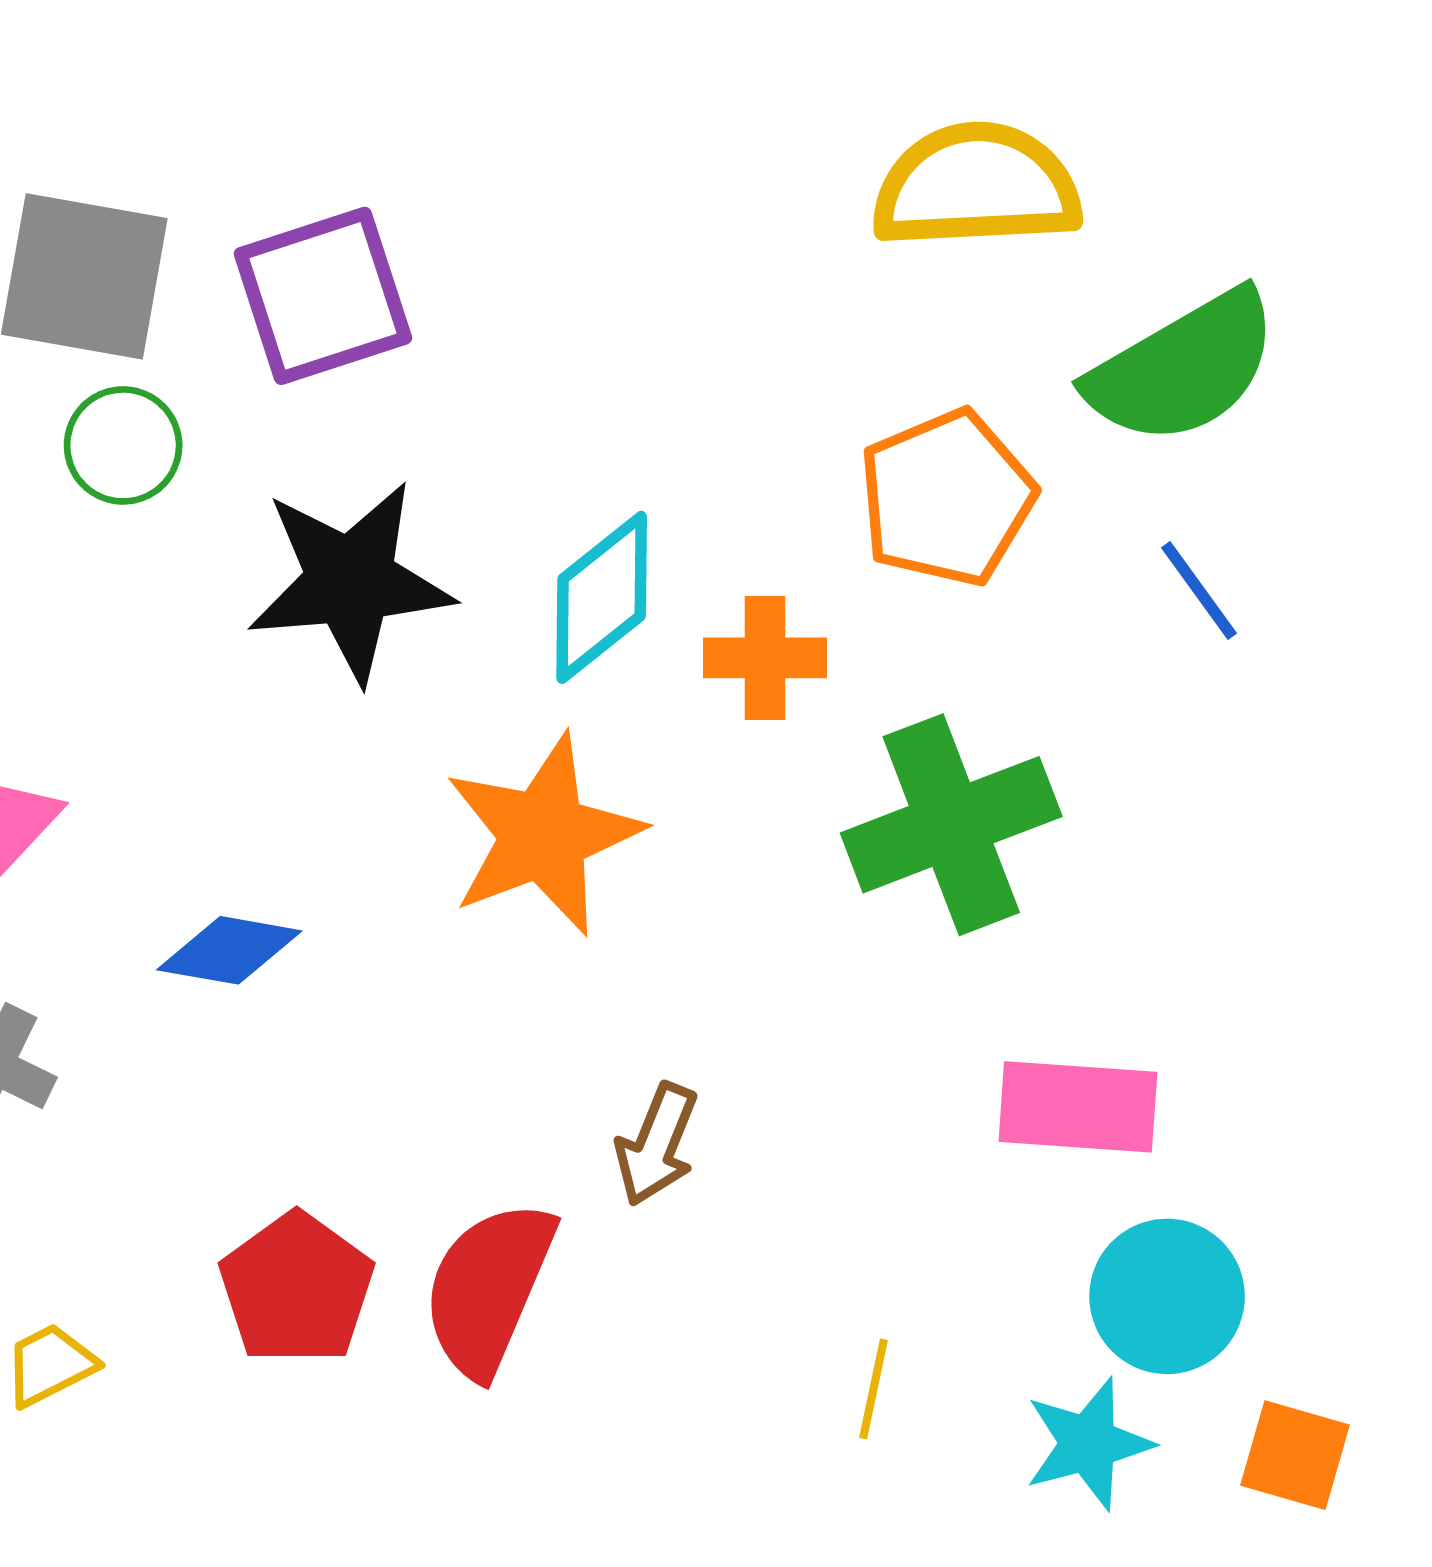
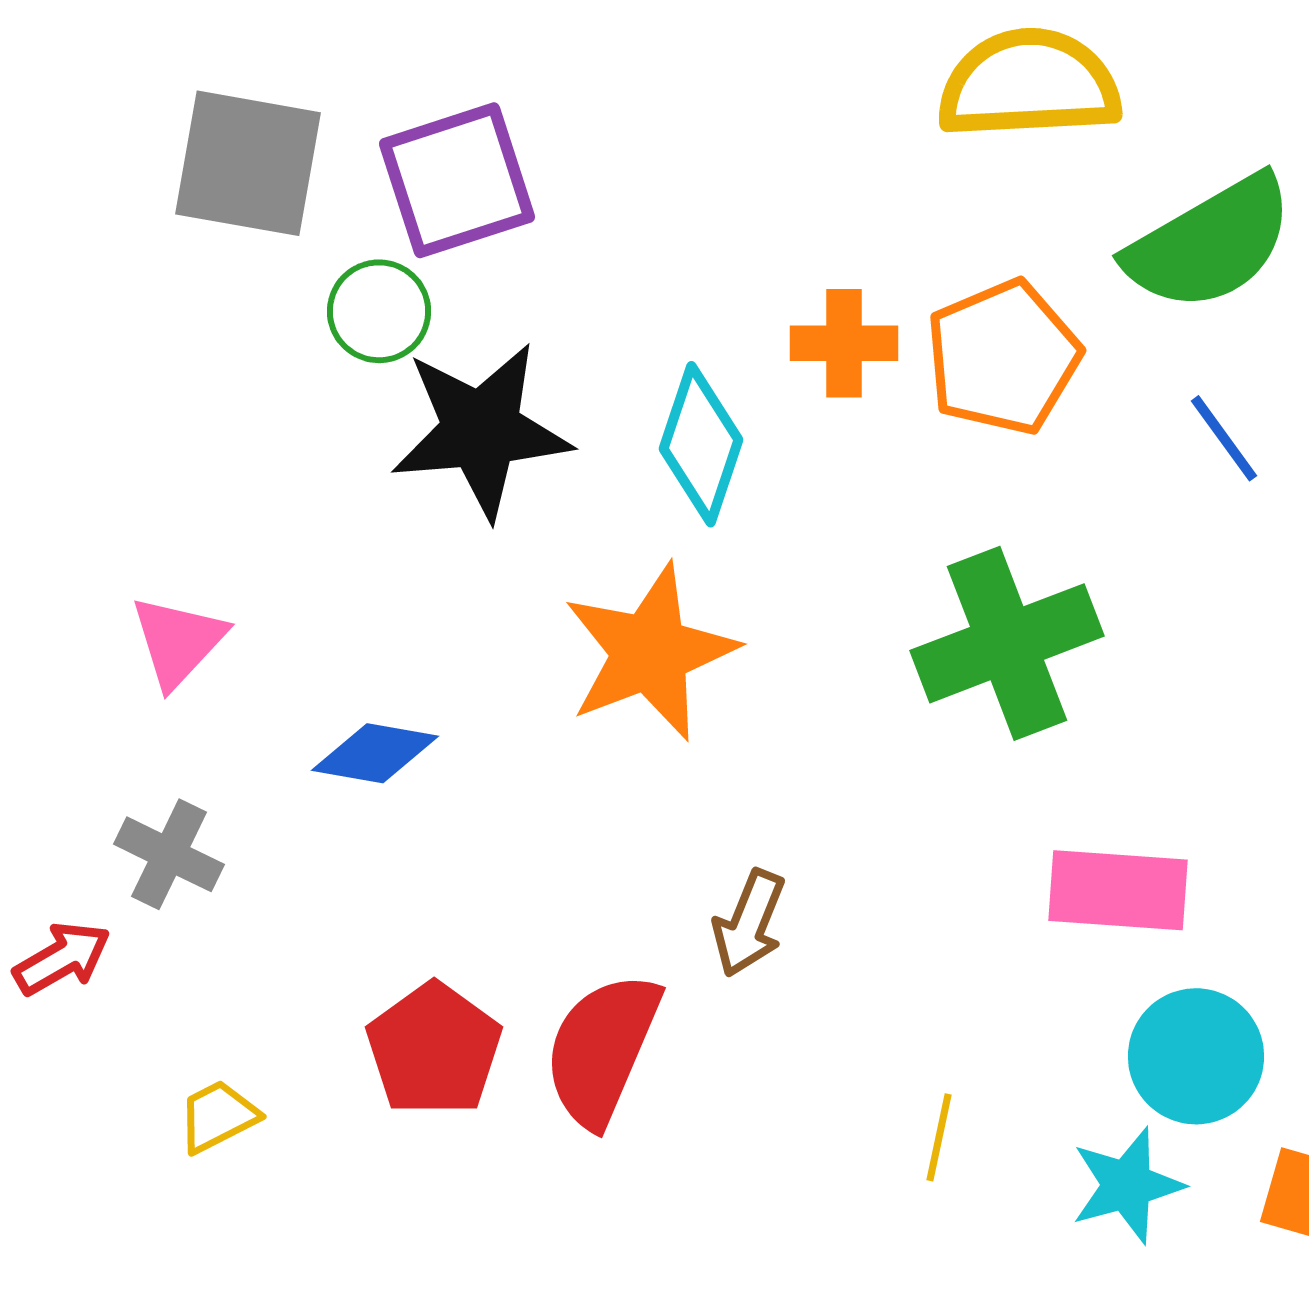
green circle: (123, 445) -> (379, 311), moved
cyan diamond: (602, 597) -> (701, 444), turned -33
orange cross: (765, 658) -> (844, 343), moved

